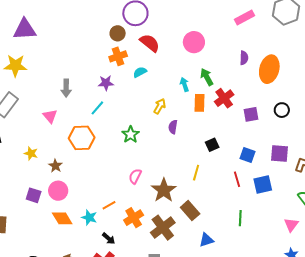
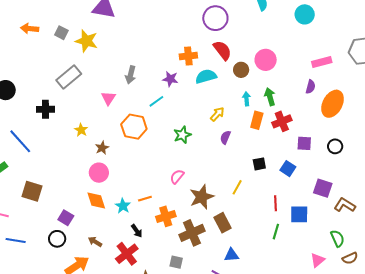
pink rectangle: (245, 18) -> (322, 62), moved
brown circle: (118, 33) -> (241, 70), moved
cyan semicircle: (140, 72) -> (206, 76), size x1.5
blue square: (247, 155) -> (288, 169), moved
purple square: (34, 195) -> (66, 218), moved
green line: (240, 218) -> (276, 232), moved

